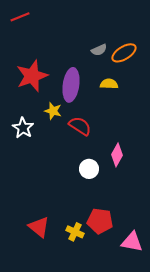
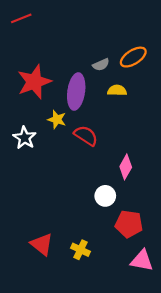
gray semicircle: (99, 50) -> (101, 65), moved
white circle: (89, 169) -> (105, 196), moved
red pentagon: (100, 221) -> (129, 224), moved

